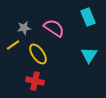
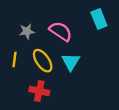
yellow line: (13, 45) -> (14, 60), moved, turned -48
cyan triangle: (89, 55) -> (71, 62), moved

